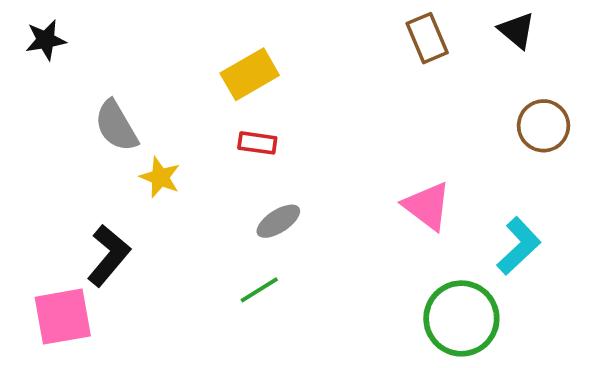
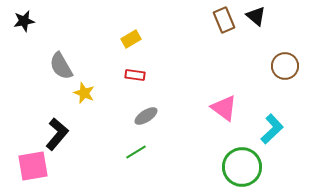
black triangle: (517, 30) -> (256, 16), moved
yellow rectangle: (250, 74) -> (131, 39), size x0.7

